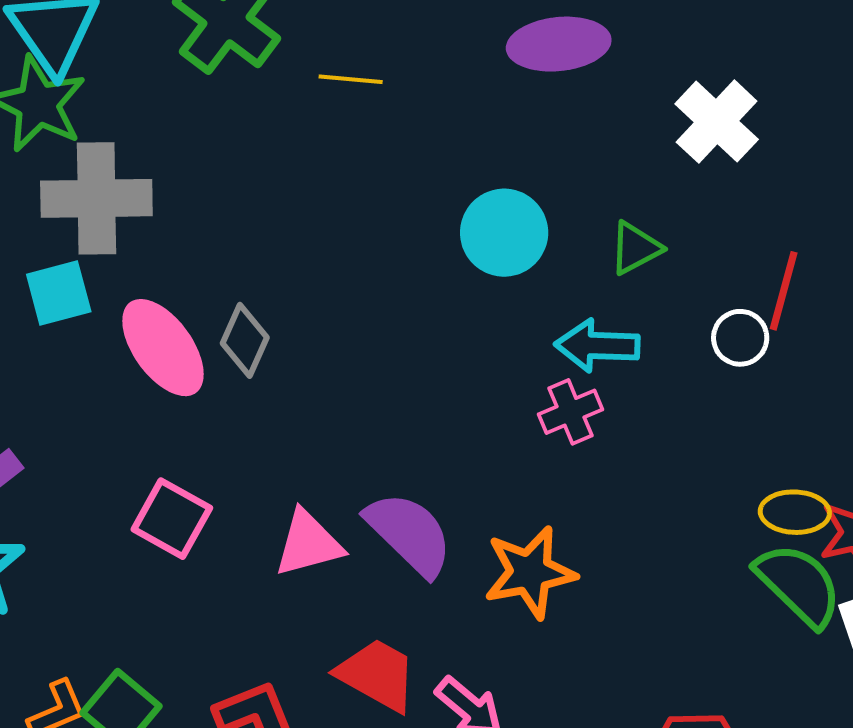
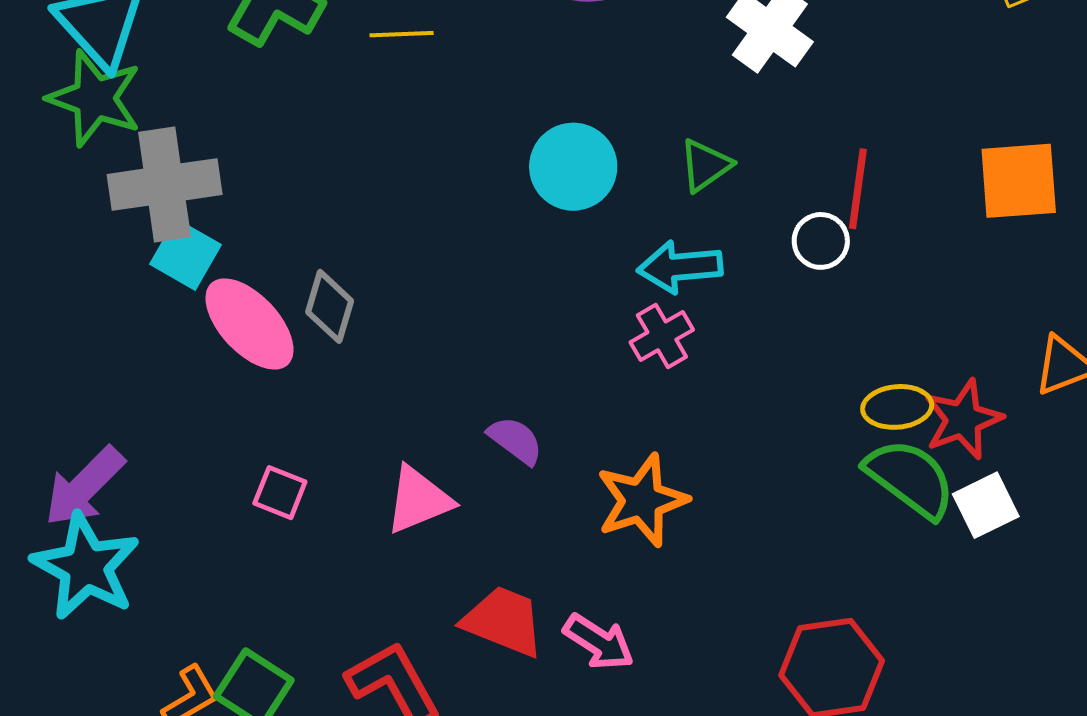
cyan square: (59, 293) -> (186, 254), moved, turned -38
pink square: (172, 519) -> (280, 493), size x0.7
purple semicircle: (409, 534) -> (515, 440), moved, size x0.6

